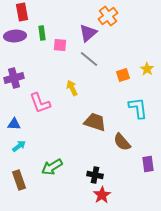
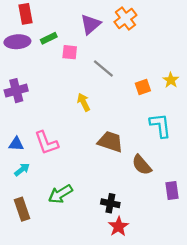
green rectangle: (42, 33) -> (49, 38), turned 72
purple triangle: (88, 33) -> (91, 24), moved
pink L-shape: (40, 103) -> (46, 143), moved

